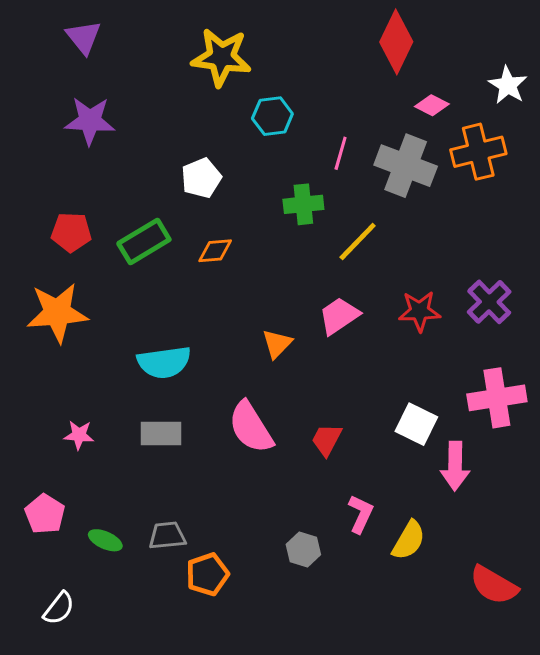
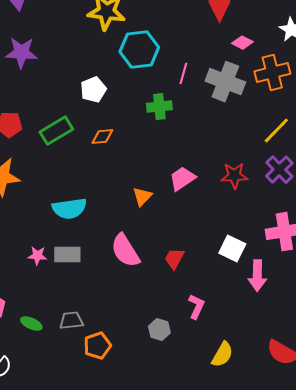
cyan hexagon: (272, 116) -> (139, 50), size x1.5
yellow line: (358, 241) -> (276, 131), moved
pink star: (79, 435) -> (37, 256), moved
yellow semicircle: (409, 540) -> (222, 355), moved

